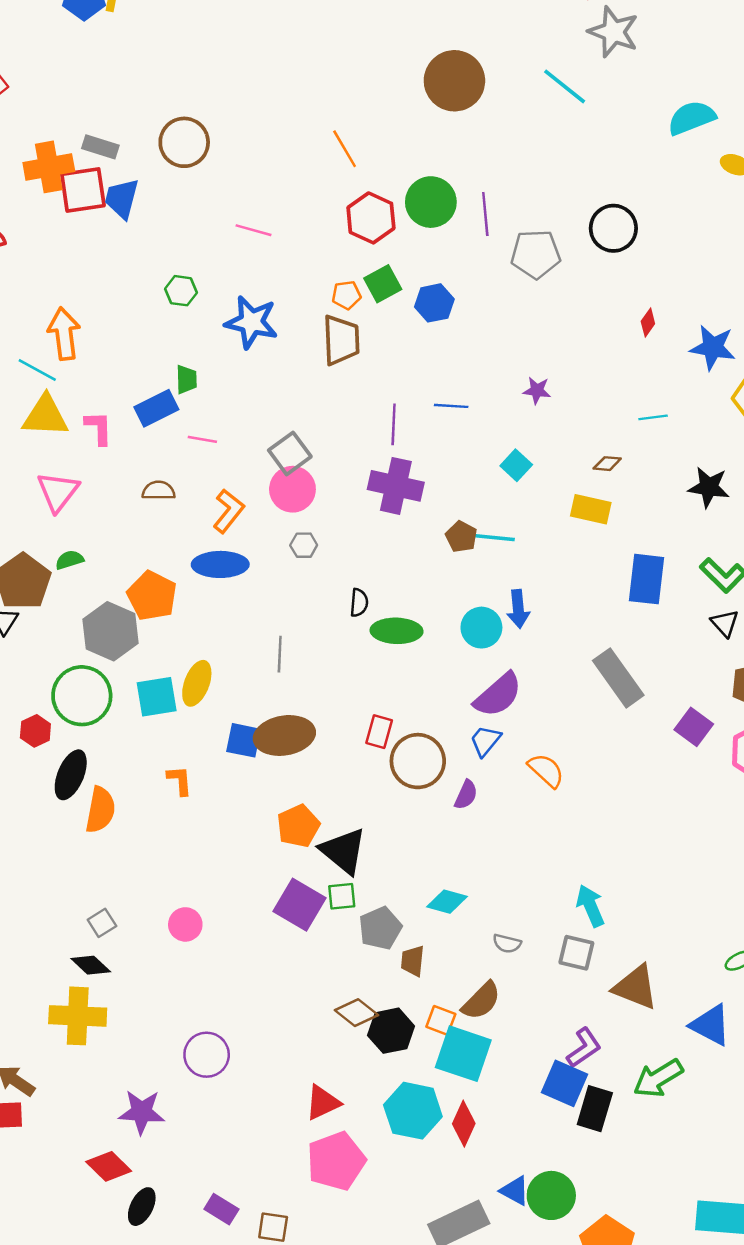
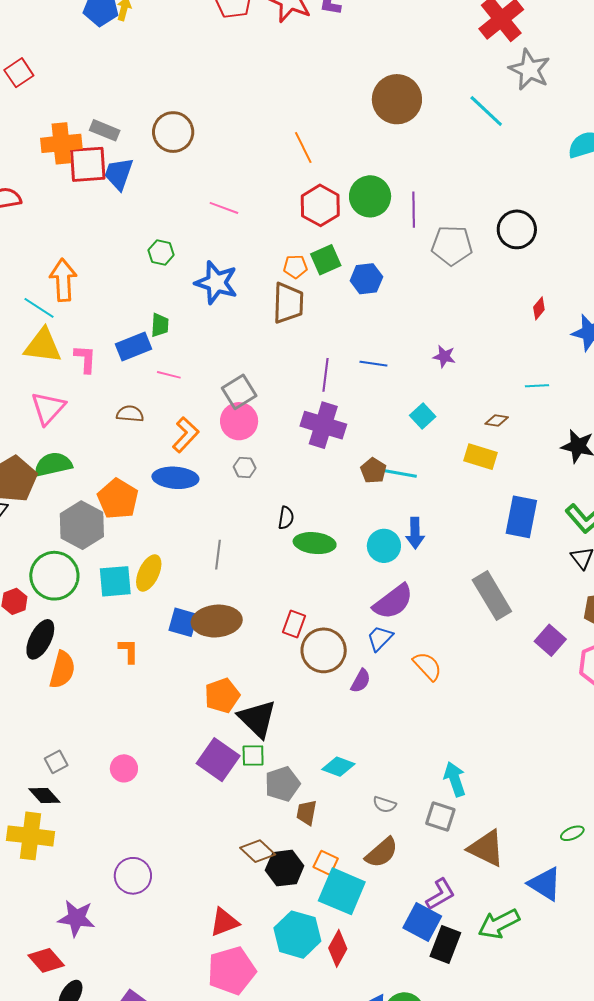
green semicircle: (69, 560) -> (53, 464), size x1.6
brown semicircle: (481, 1001) -> (382, 853), moved

